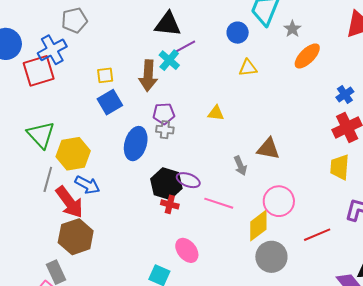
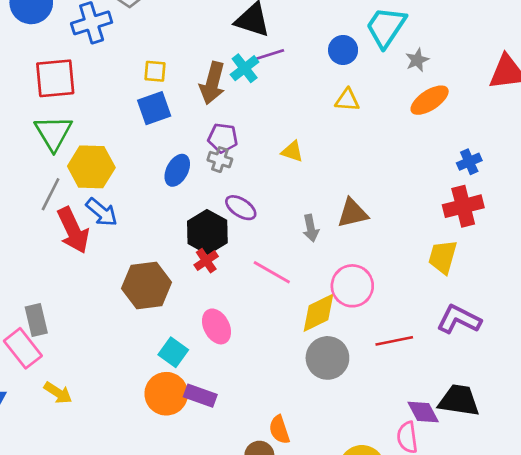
red square: (39, 71) -> (55, 78), moved
blue ellipse: (136, 144) -> (177, 170), size x0.7
brown triangle: (268, 149) -> (353, 213), turned -35
purple ellipse: (188, 180) -> (241, 208), moved
red cross: (170, 204) -> (206, 261), turned 30
brown hexagon: (76, 237) -> (147, 285), moved

